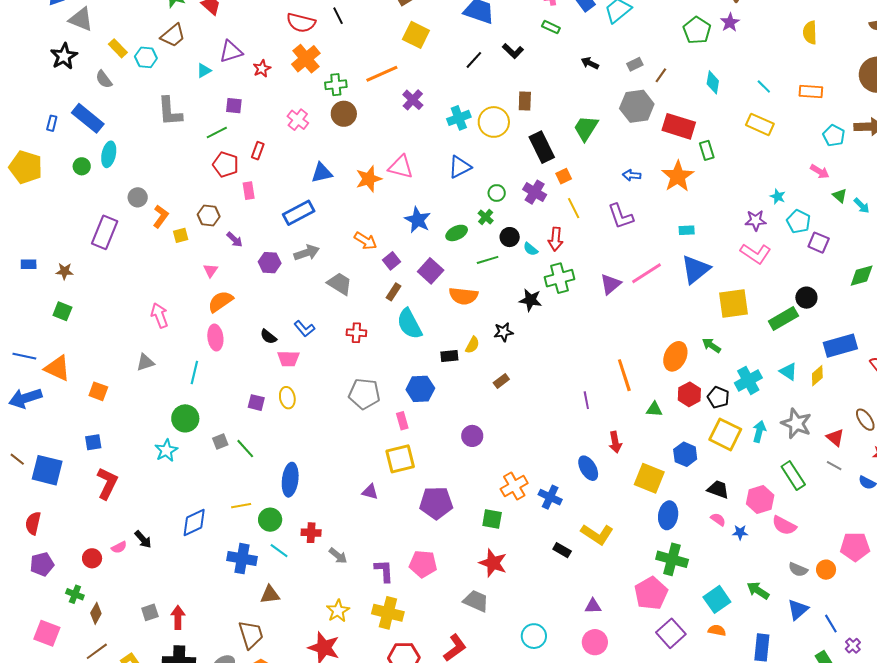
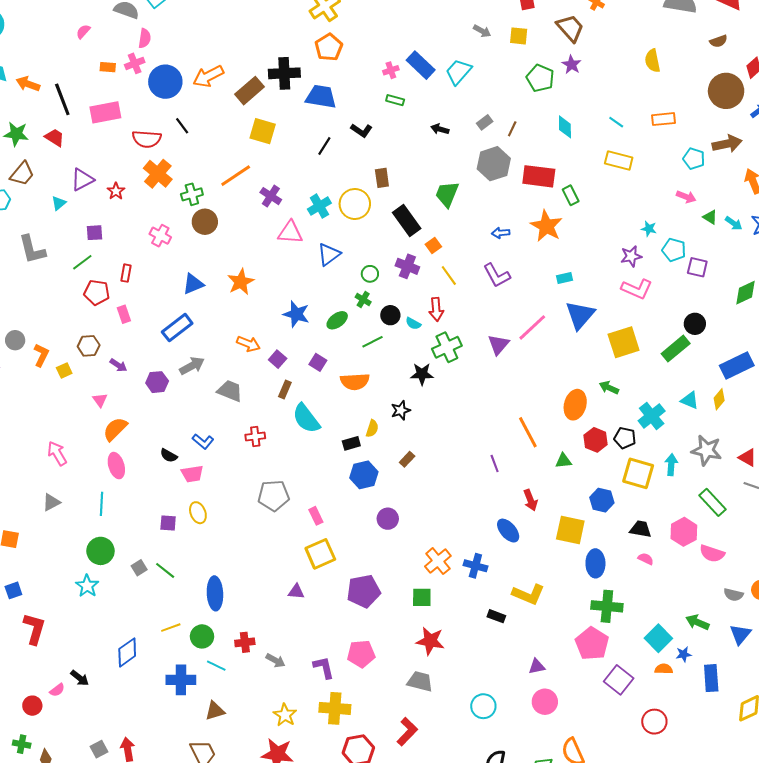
pink triangle: (401, 167) -> (290, 232), moved
purple square: (431, 271) -> (318, 362), size x0.7
blue hexagon: (420, 389) -> (364, 475), moved
blue star: (740, 532) -> (684, 654), moved

